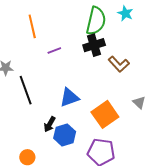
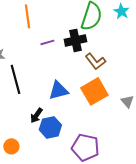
black cross: (94, 45) -> (75, 40), moved
brown L-shape: (119, 64) -> (95, 61), moved
orange square: (105, 114) -> (94, 91), moved

